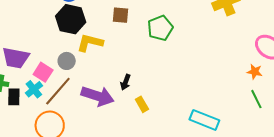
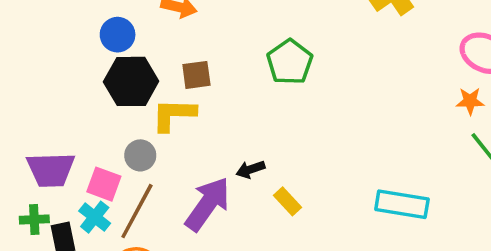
brown square: (120, 15) -> (196, 75), moved
black arrow: (125, 82) -> (250, 169), turned 63
purple arrow: (98, 96) -> (208, 204), turned -60

